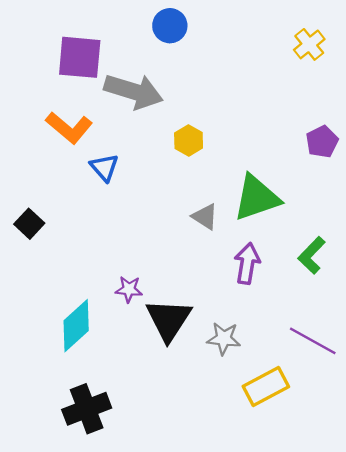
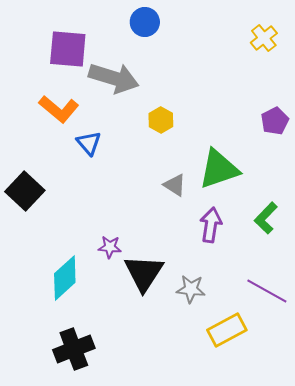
black square: (29, 224) -> (25, 191), size x1.5

